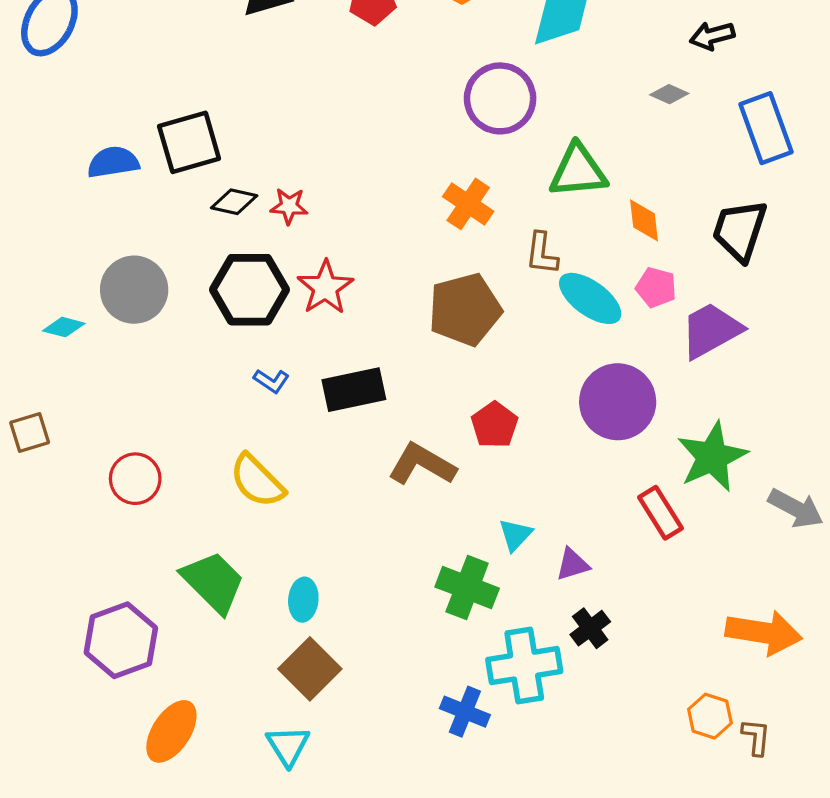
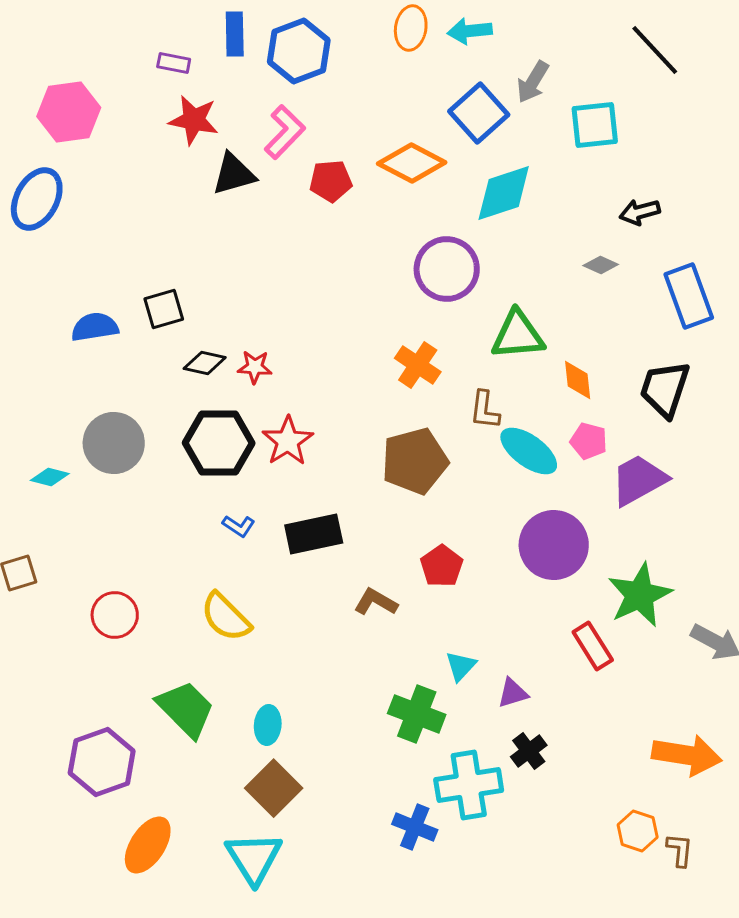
black square: (189, 142) -> (164, 309), size x0.7
brown L-shape: (422, 464) -> (376, 602), size x0.7
cyan triangle: (288, 746) -> (254, 858), size x1.4

